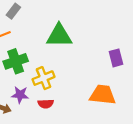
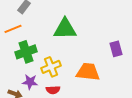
orange trapezoid: (103, 95) -> (88, 72), moved

